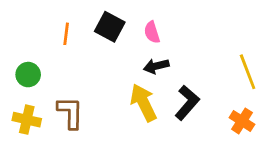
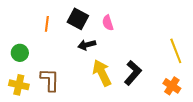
black arrow: (156, 66) -> (87, 45), moved

